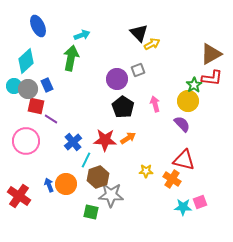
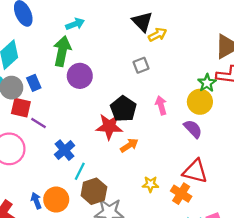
purple circle: (117, 79) -> (80, 76), moved
red star: (105, 140) -> (109, 126), moved

